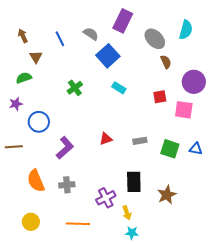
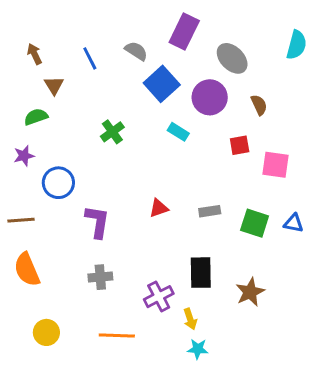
cyan semicircle: (186, 30) -> (297, 45), moved
brown semicircle: (166, 62) -> (259, 105), moved
purple circle: (194, 82) -> (210, 97), moved
purple L-shape: (65, 148) -> (97, 222), turned -40
orange semicircle: (36, 181) -> (27, 270), moved

